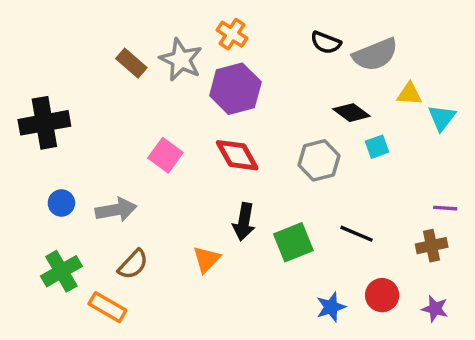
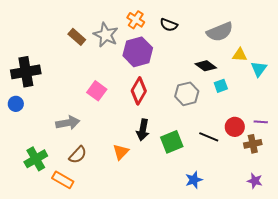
black semicircle: (326, 43) -> (169, 25), moved
red diamond: (237, 155) -> (139, 91), turned 60
blue circle: (61, 203) -> (16, 104), moved
red circle: (382, 295) -> (235, 127), moved

